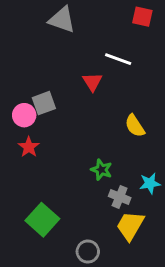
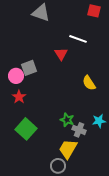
green star: (101, 170) -> (67, 120), moved
green square: (42, 220) -> (26, 129), moved
yellow trapezoid: (130, 226) -> (68, 149), moved

